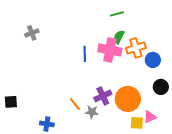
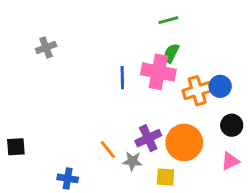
orange cross: (136, 48) -> (197, 91), moved
pink triangle: (150, 117) -> (230, 161), moved
yellow square: (137, 123) -> (166, 177), moved

